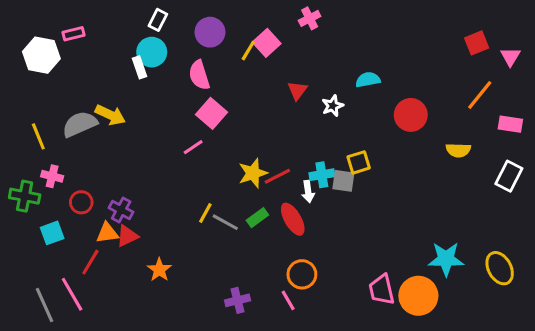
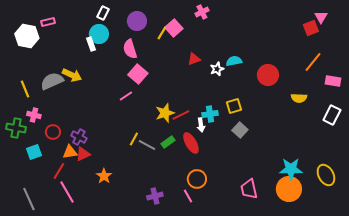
pink triangle: (510, 57) -> (321, 17), moved
cyan semicircle: (368, 80) -> (234, 61), moved
red triangle: (297, 90) -> (194, 59), turned 32
gray square: (343, 181) -> (240, 130), moved, turned 35
pink line: (72, 294) -> (67, 192), moved
orange circle: (418, 296) -> (289, 189), moved

